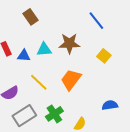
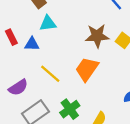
brown star: (69, 44) -> (97, 36), moved
cyan triangle: (44, 49) -> (48, 23), moved

